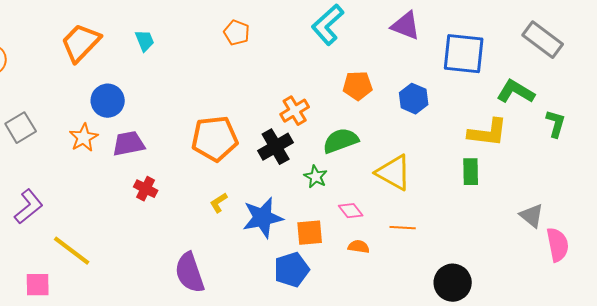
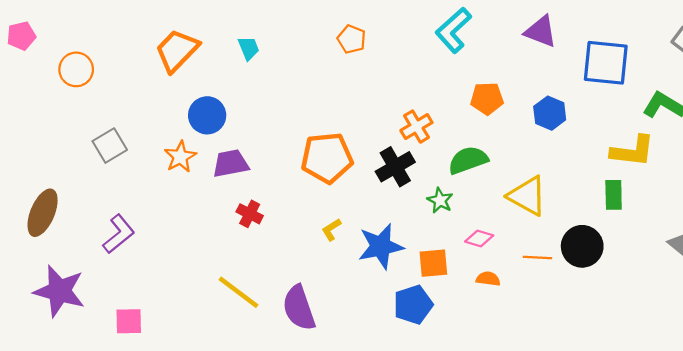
pink diamond: (351, 211) -> (479, 238), turned -35
yellow line: (72, 251) -> (238, 292), moved
black circle: (453, 283) -> (582, 246), moved

